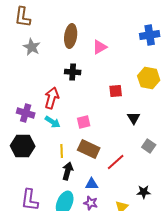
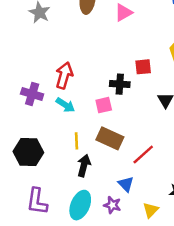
black cross: (73, 72) -> (120, 84), moved
black hexagon: (23, 146) -> (28, 152), moved
blue triangle: (92, 184) -> (126, 184), moved, turned 48

